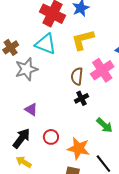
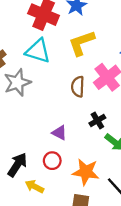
black cross: (81, 98) -> (97, 121), moved
purple triangle: (31, 109) -> (59, 133), moved
yellow arrow: (24, 162) -> (34, 186), moved

